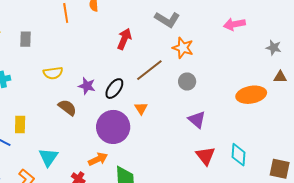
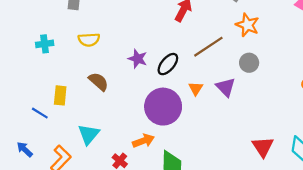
yellow semicircle: (53, 73) -> (89, 40), moved
brown semicircle: (67, 107) -> (99, 82), moved
purple triangle: (197, 120) -> (226, 87), moved

